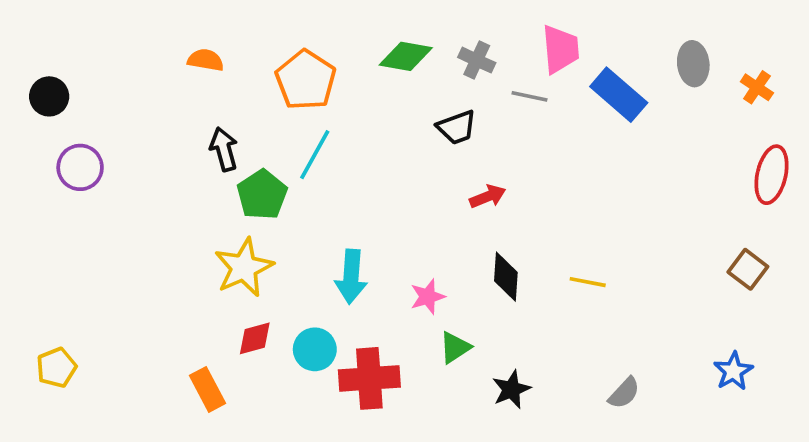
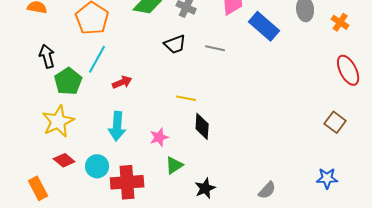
gray line: (530, 96) -> (215, 48), moved
red ellipse: (772, 175) -> (348, 70), turned -40
red arrow: (488, 197) -> (122, 82), moved
yellow line: (588, 282) -> (186, 98), moved
red diamond: (255, 338) -> (64, 160), turned 55
blue star: (733, 371) -> (327, 178), turned 30

